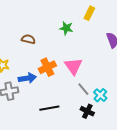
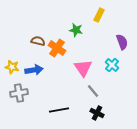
orange cross: (47, 67) -> (57, 48), moved, turned -30
blue arrow: (27, 78) -> (34, 70), moved
cyan cross: (100, 95) -> (112, 65), moved

